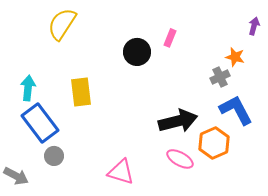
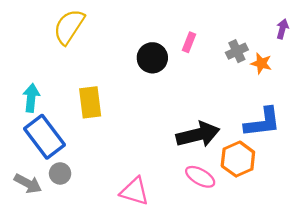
gray cross: (220, 77) -> (237, 51), moved
blue L-shape: (236, 110) -> (262, 122), turned 111
gray arrow: (16, 176) -> (28, 183), moved

